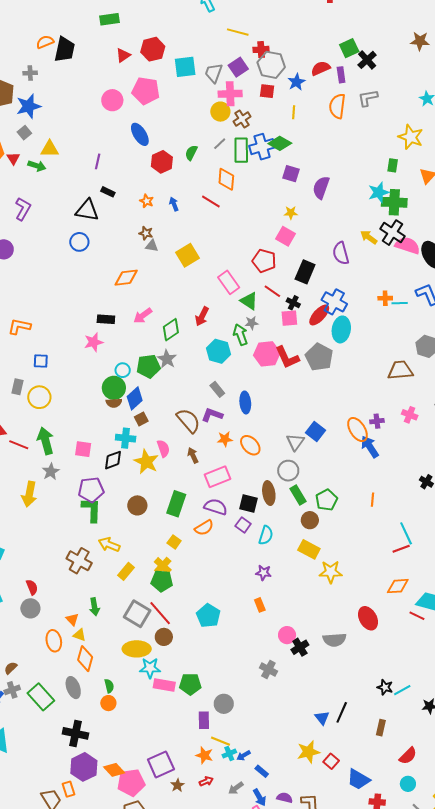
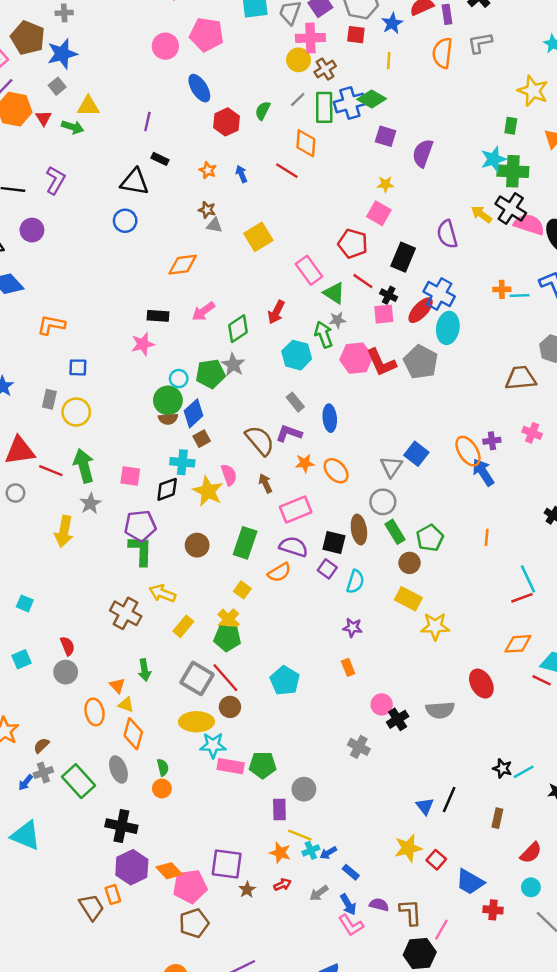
purple square: (161, 764) -> (227, 864), turned 32

